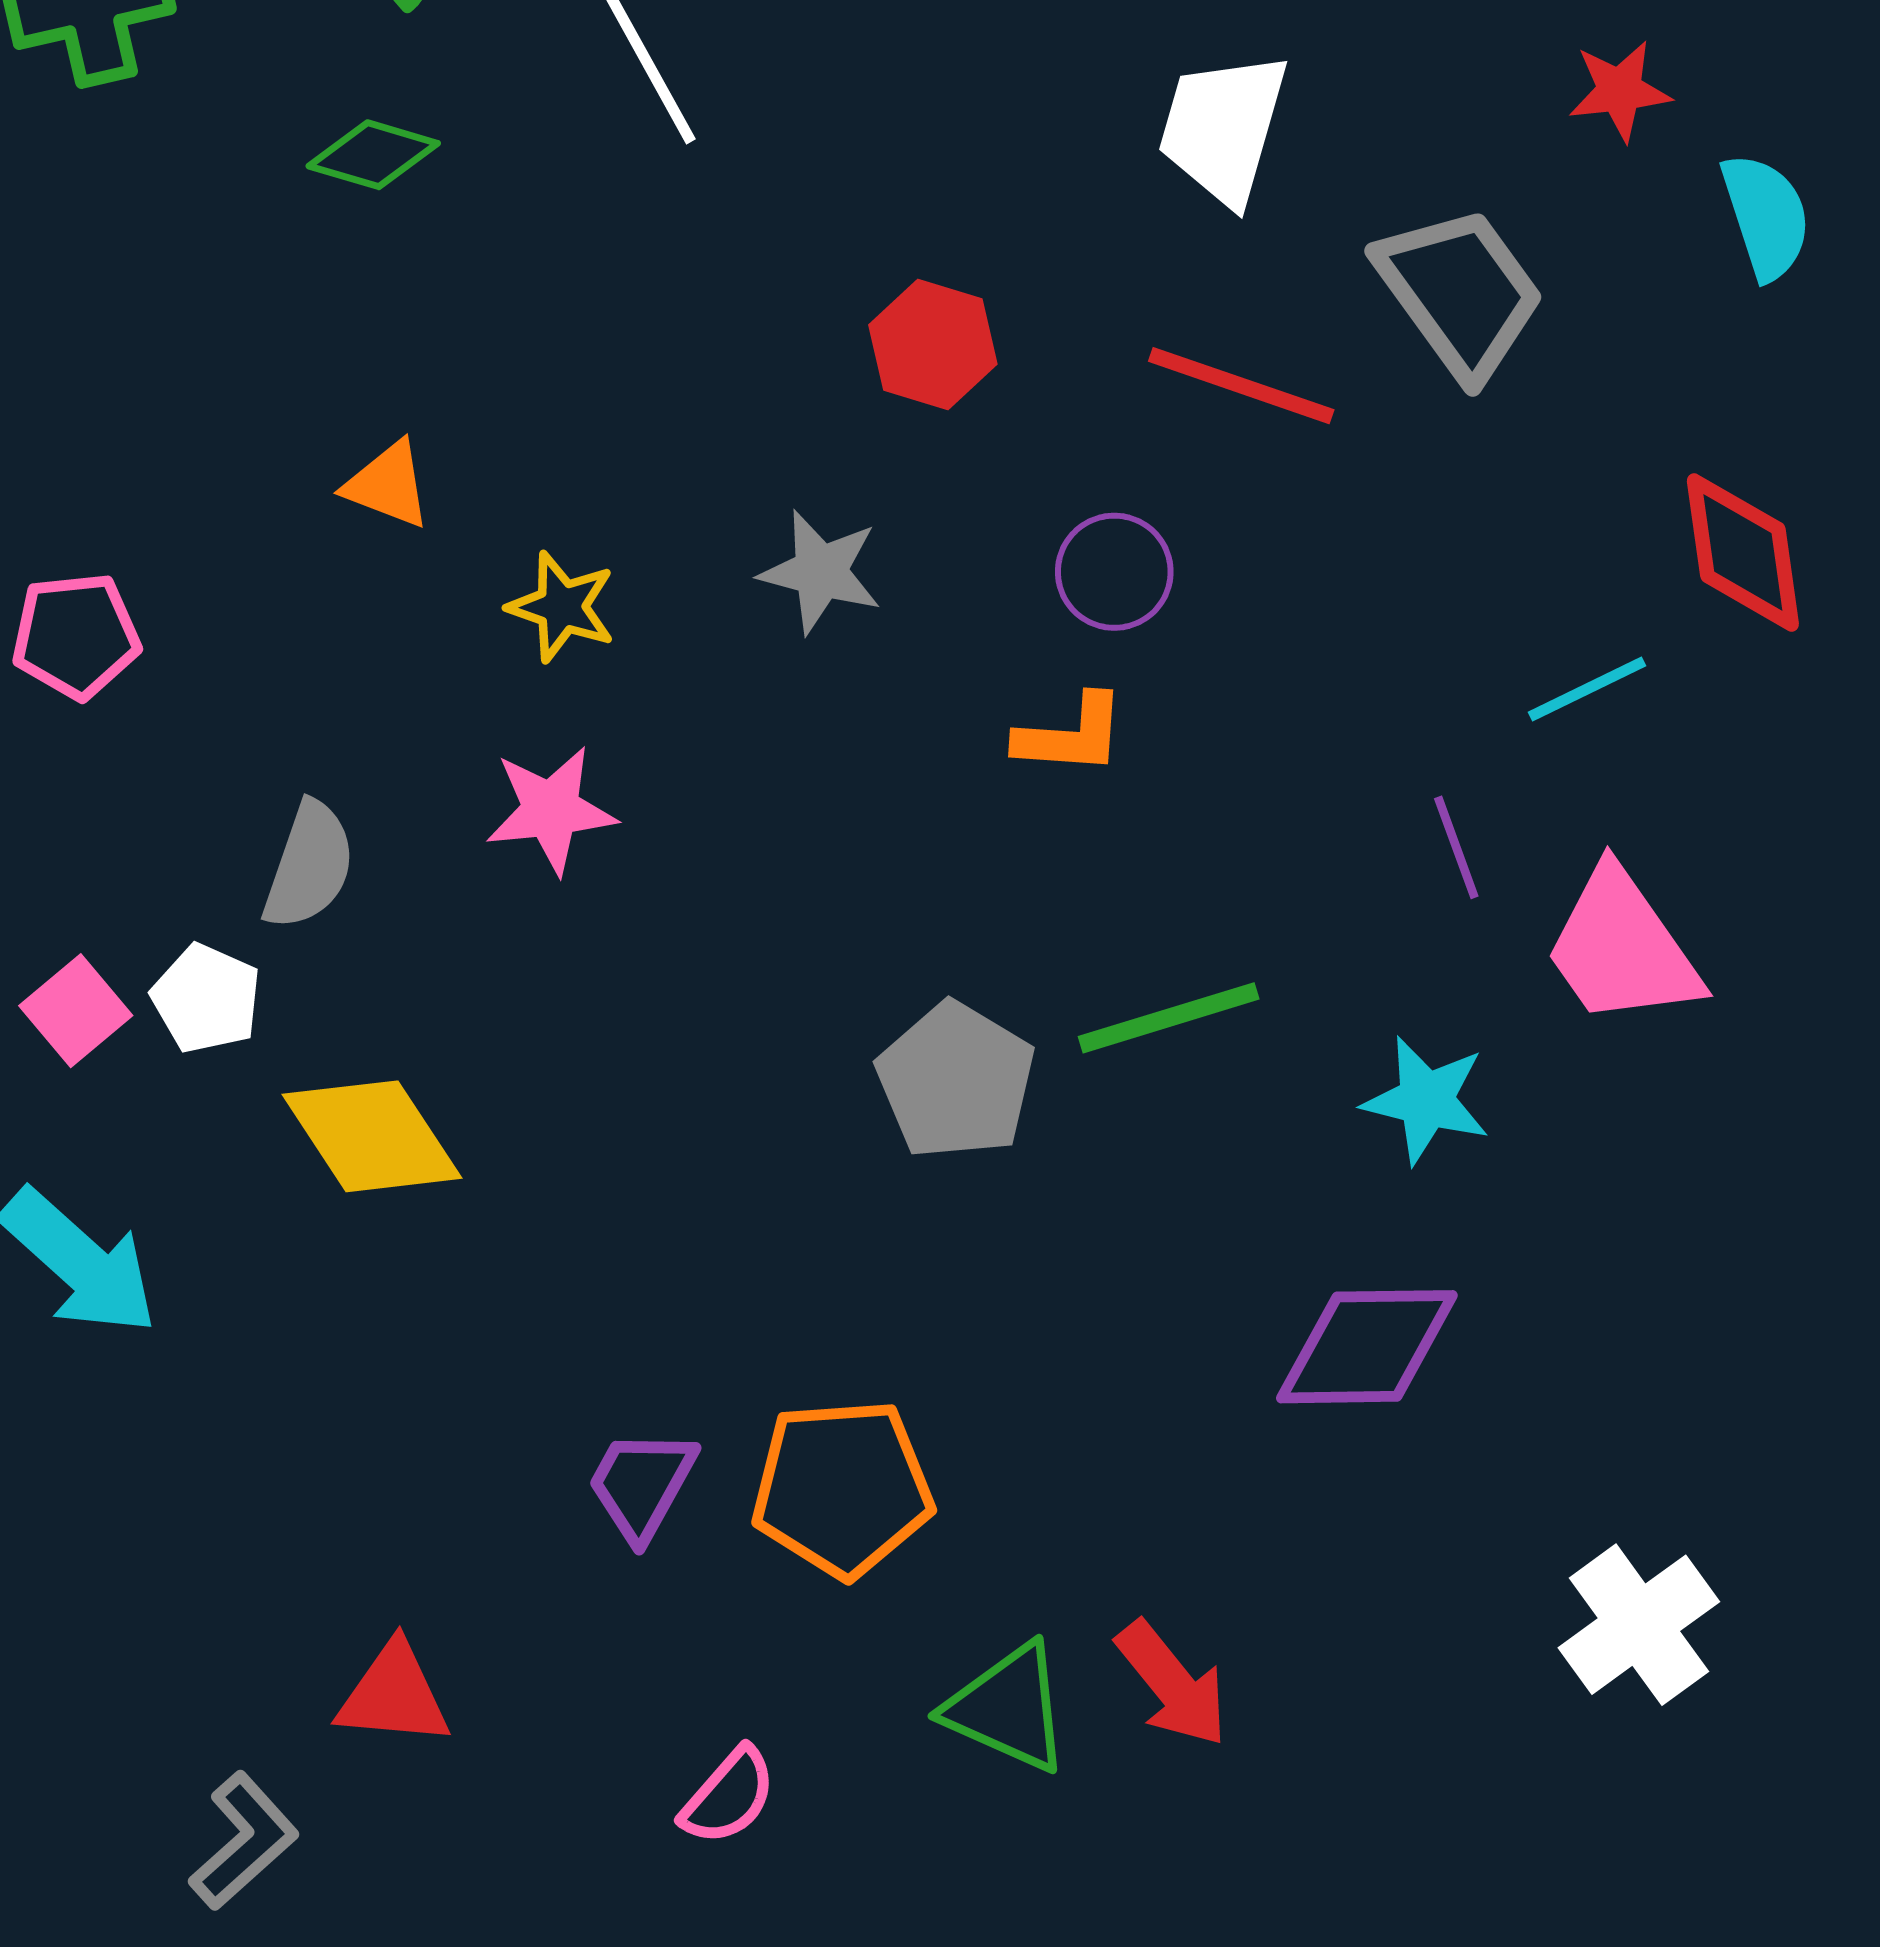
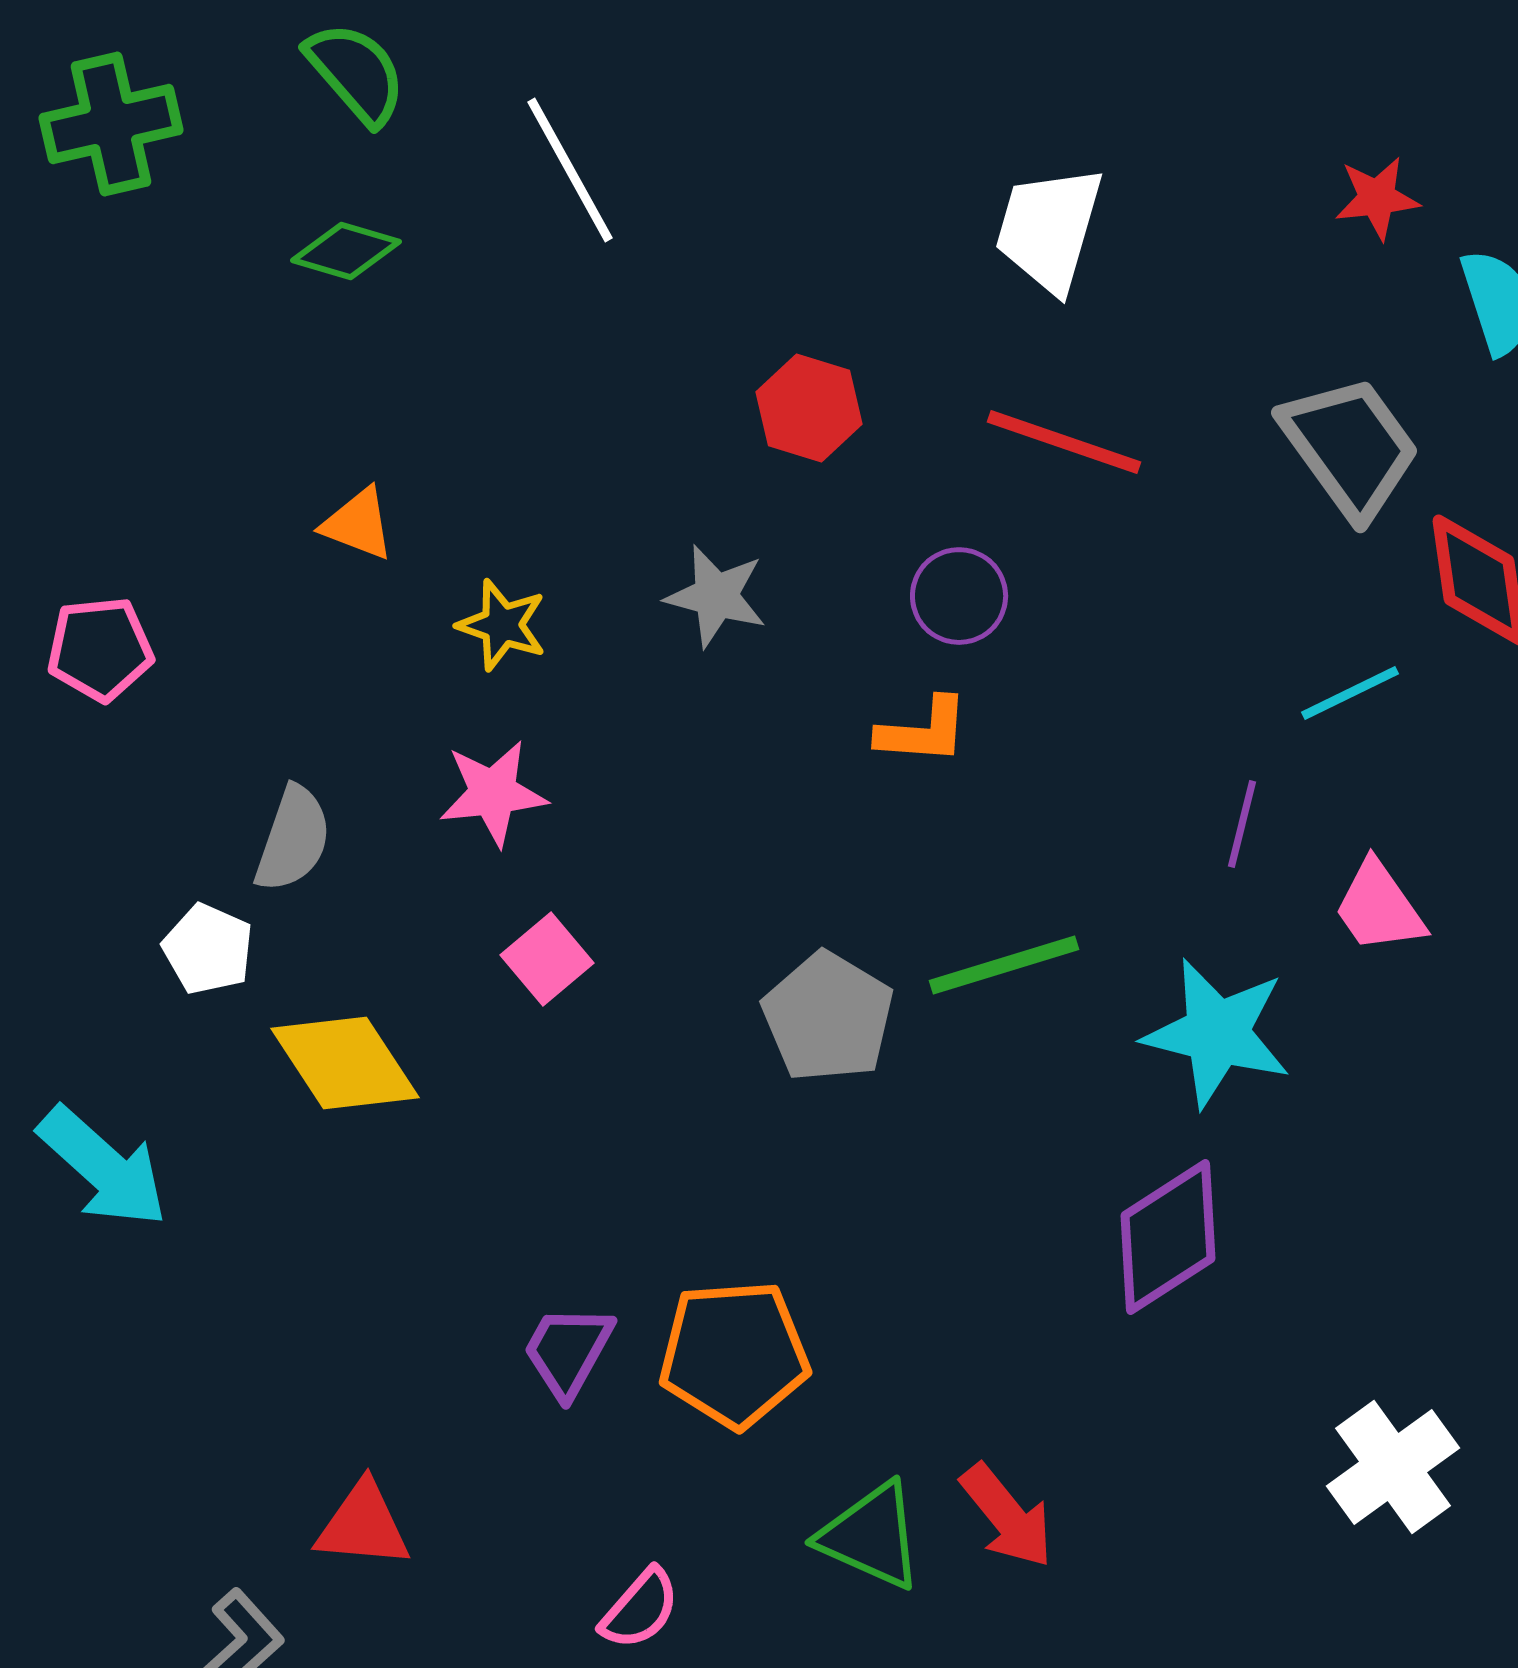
gray trapezoid: (1460, 293) -> (1350, 447), moved
purple line: (1456, 847) -> (1242, 824), turned 34
pink trapezoid: (1622, 948) -> (1379, 907), size x0.7
pink square: (76, 1011) -> (547, 959), moved
cyan star: (1426, 1100) -> (1217, 1033), size x1.4
purple diamond: (1367, 1347) -> (1168, 1237), turned -32

